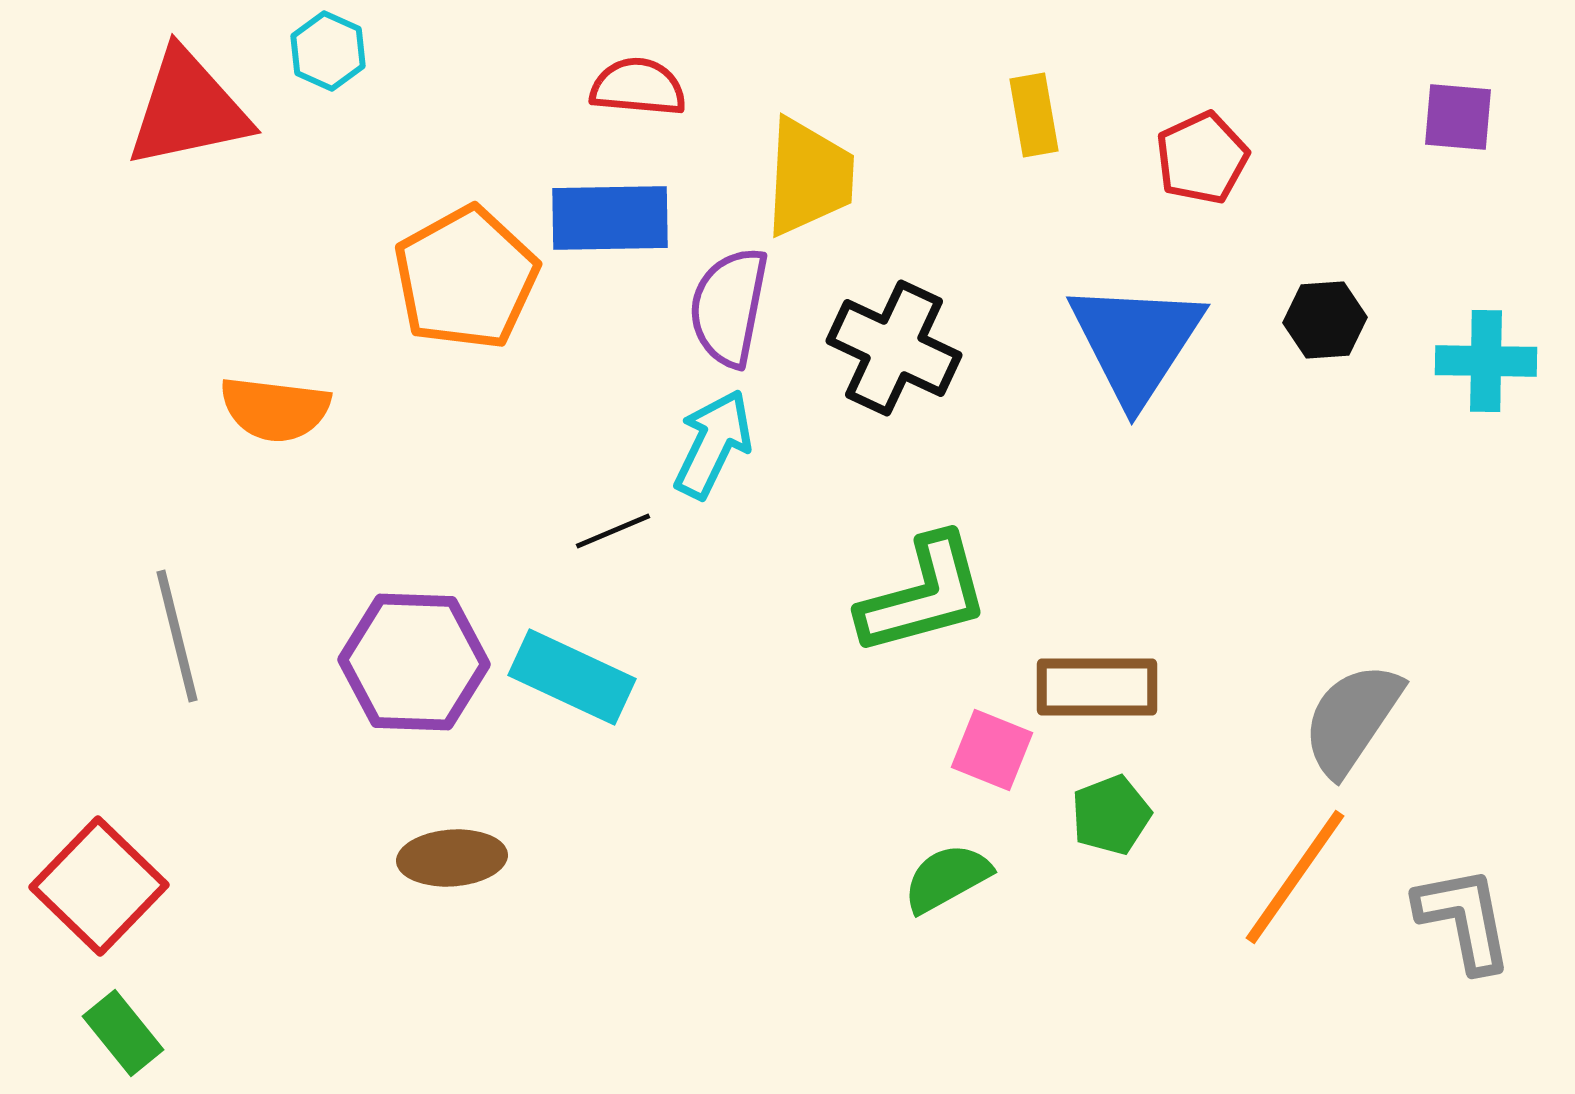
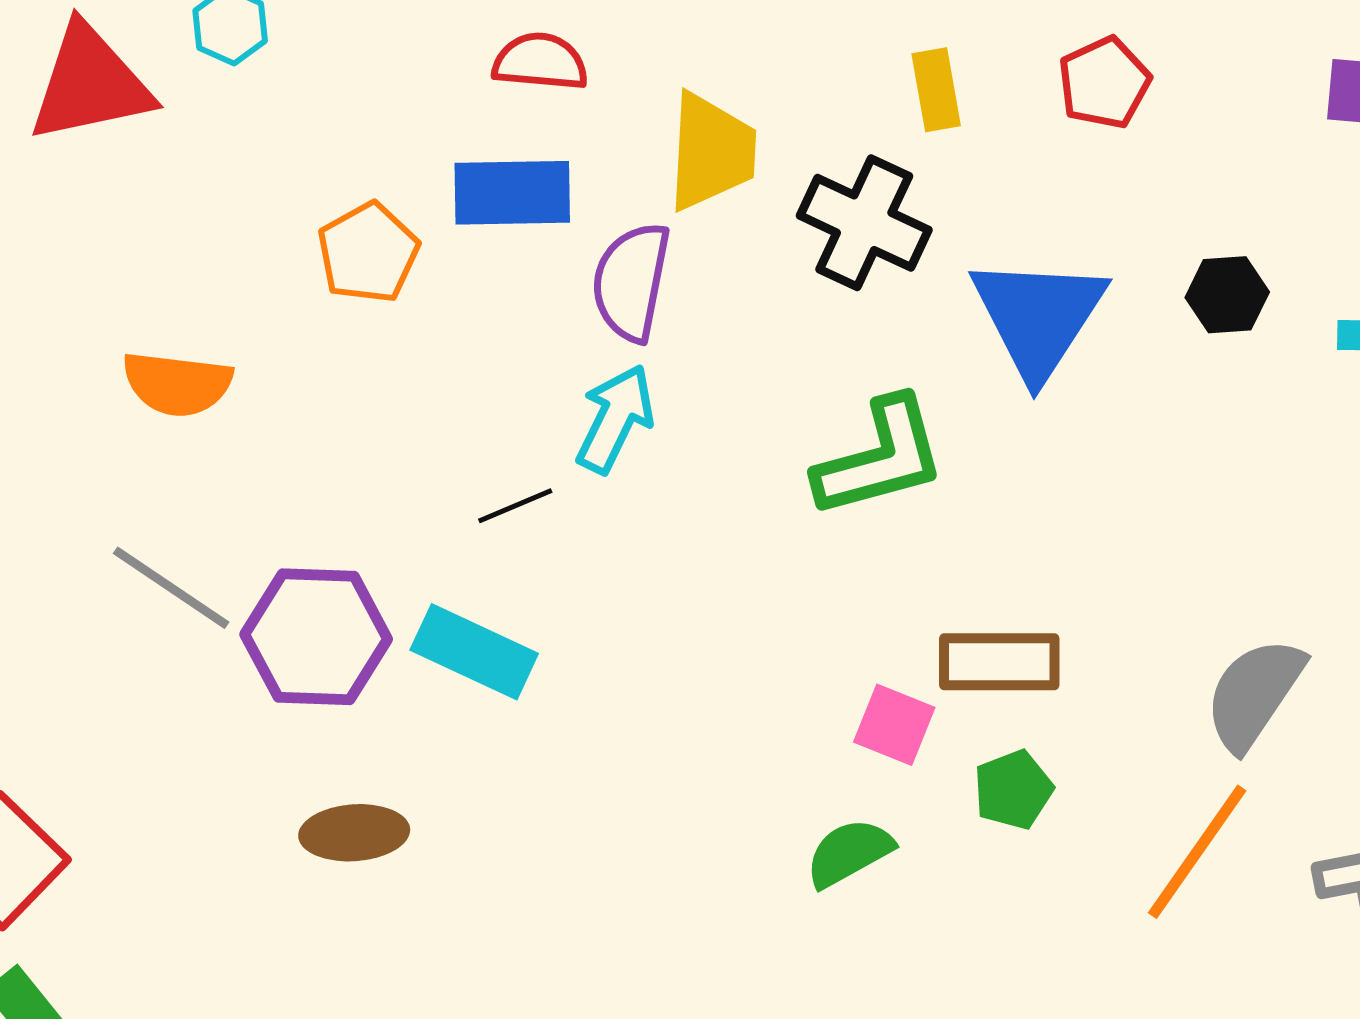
red pentagon: (1202, 158) -> (1104, 83), moved
orange pentagon: (466, 278) -> (368, 253), size x0.7
black cross: (894, 348) -> (864, 223), moved
green L-shape: (924, 595) -> (880, 458), moved
gray line: (177, 636) -> (171, 588), moved, turned -42

